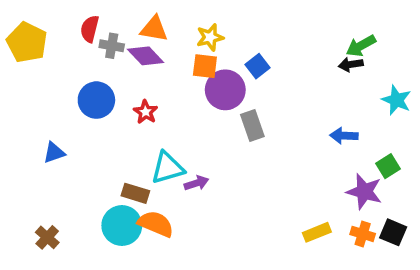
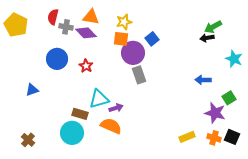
gray rectangle: (252, 125) -> (139, 75), moved
orange semicircle: (156, 224) -> (111, 126), moved

